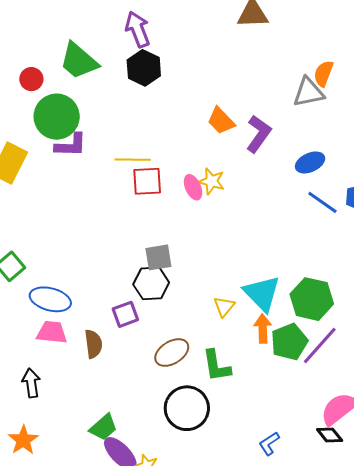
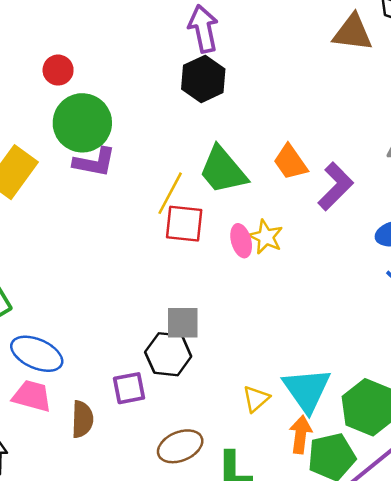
green trapezoid: (79, 61) -> (223, 170), moved
yellow line: (133, 160) -> (170, 193), turned -72

